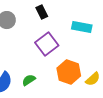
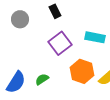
cyan rectangle: (82, 27) -> (95, 37), moved

